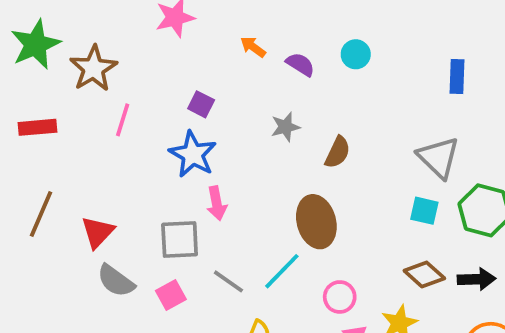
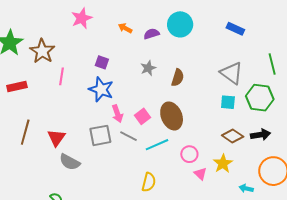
cyan circle: (356, 54) -> (180, 24), size x1.6
purple semicircle: (300, 64) -> (152, 34), turned -42
blue rectangle: (457, 76) -> (235, 29), turned -60
cyan line: (282, 271) -> (157, 145), turned 30
gray line: (228, 281) -> (128, 136), moved
pink square: (171, 295) -> (143, 116), moved

